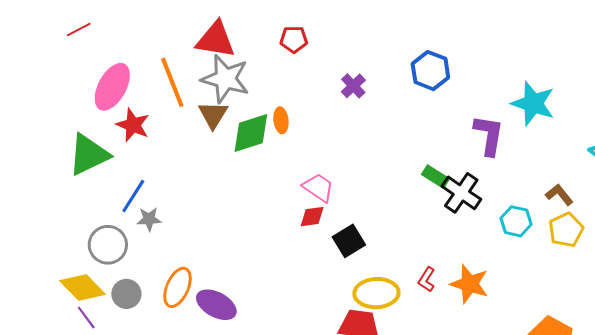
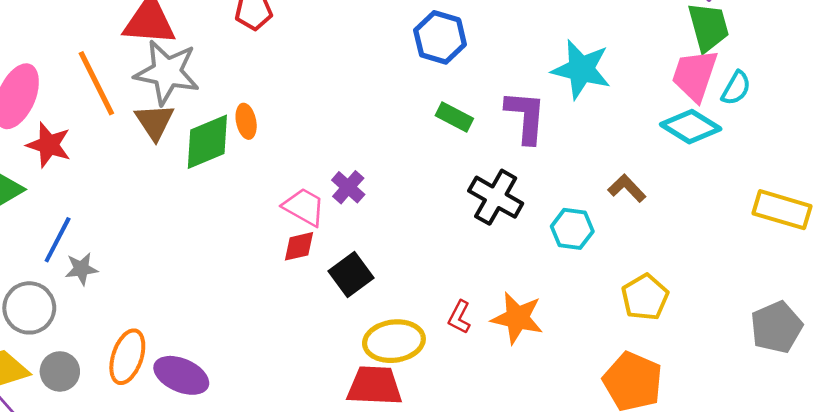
purple cross: (353, 86) -> (348, 187), moved
green rectangle: (435, 177) -> (454, 117), moved
yellow pentagon: (566, 230) -> (645, 297), moved

